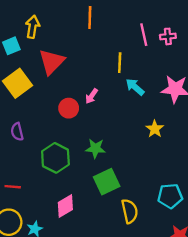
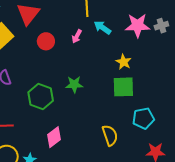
pink arrow: (92, 96) -> (77, 36), moved
red circle: (69, 108) -> (46, 41), moved
green square: (107, 182) -> (123, 87), moved, turned 30

